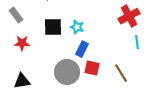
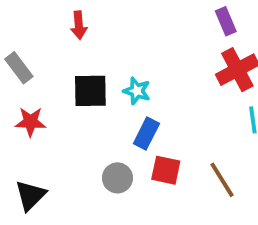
gray circle: (67, 72) -> (117, 178), size x0.6
black triangle: (22, 81) -> (30, 195), turned -36

